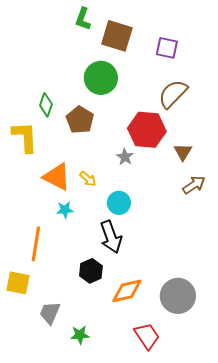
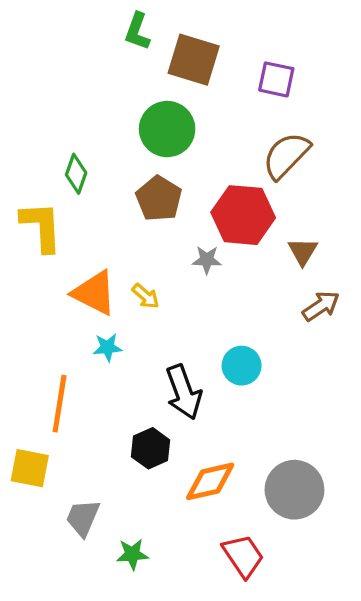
brown pentagon: (80, 120) -> (159, 199), moved
gray star: (125, 157) -> (207, 260), turned -30
cyan circle: (119, 203) -> (242, 366), moved

